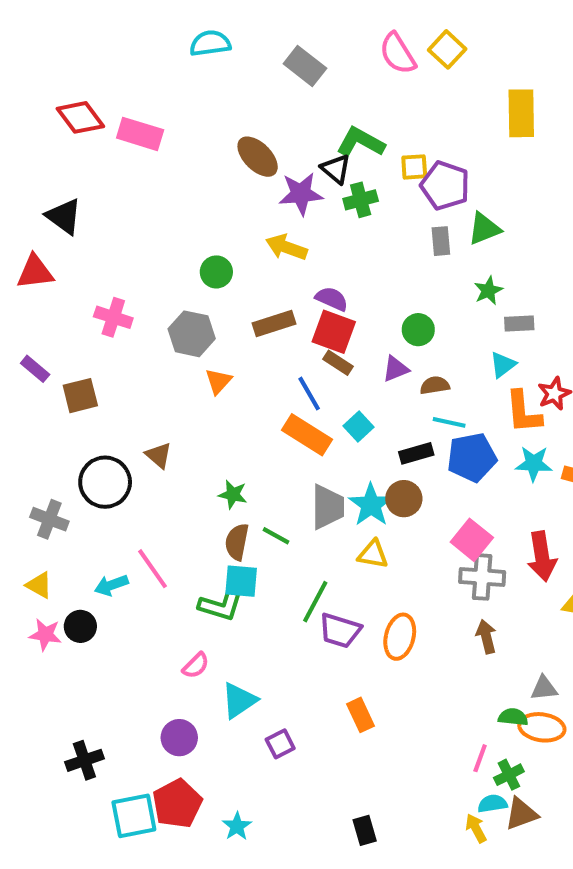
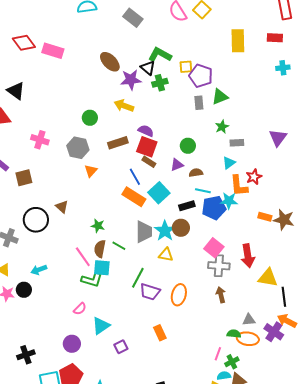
cyan square: (359, 427) -> (159, 193), size x1.5
cyan star: (534, 464) -> (229, 201), moved
pink line: (152, 569) -> (83, 257), moved

